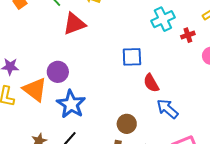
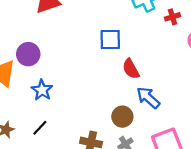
blue star: (71, 104) -> (42, 90), size x0.7
brown circle: (127, 124) -> (122, 117), moved

